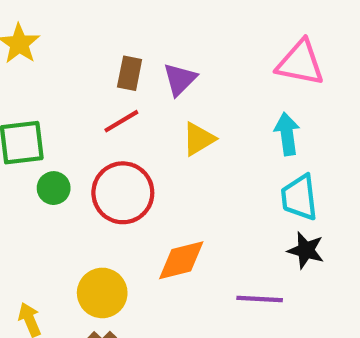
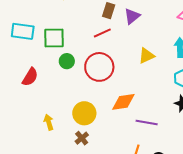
yellow triangle: (199, 139) -> (146, 56), moved
purple line: (260, 299) -> (147, 122), moved

